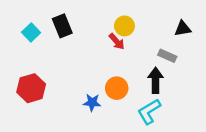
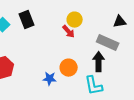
gray rectangle: (167, 56) -> (108, 43), size x1.5
cyan L-shape: (149, 111) -> (94, 86), turned -70

